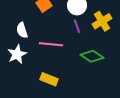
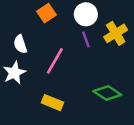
pink line: (51, 44) -> (55, 61), turned -65
green diamond: (92, 56) -> (107, 93), moved

